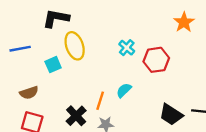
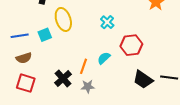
blue line: (20, 49) -> (20, 36), moved
red hexagon: (156, 60) -> (131, 45), moved

